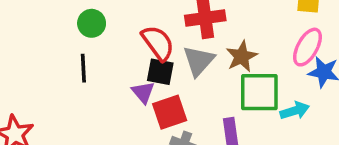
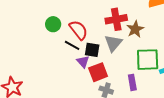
red semicircle: (158, 43) -> (78, 30), moved
brown star: (242, 56) -> (135, 29), moved
black line: (83, 68) -> (72, 45), moved, turned -56

